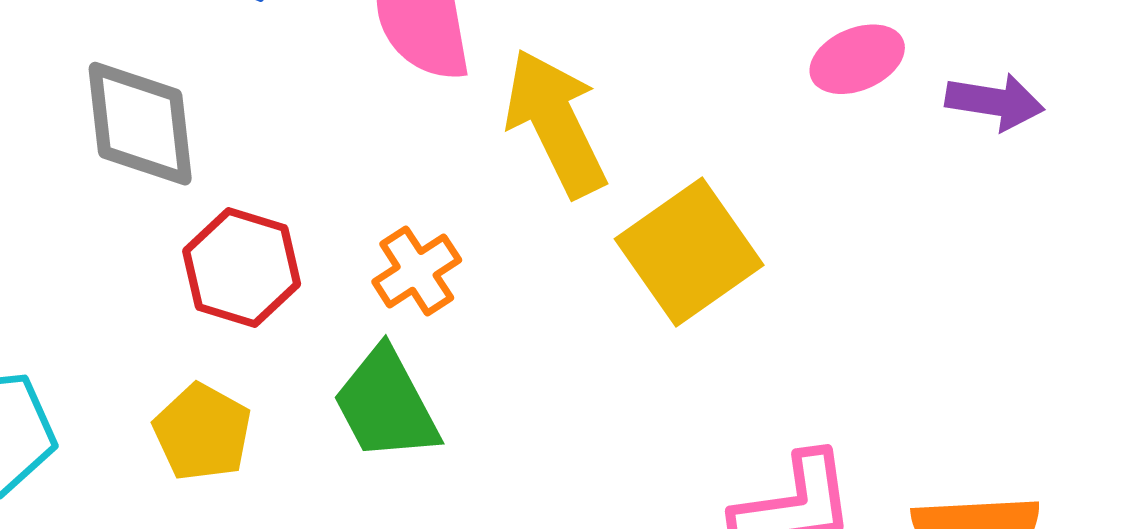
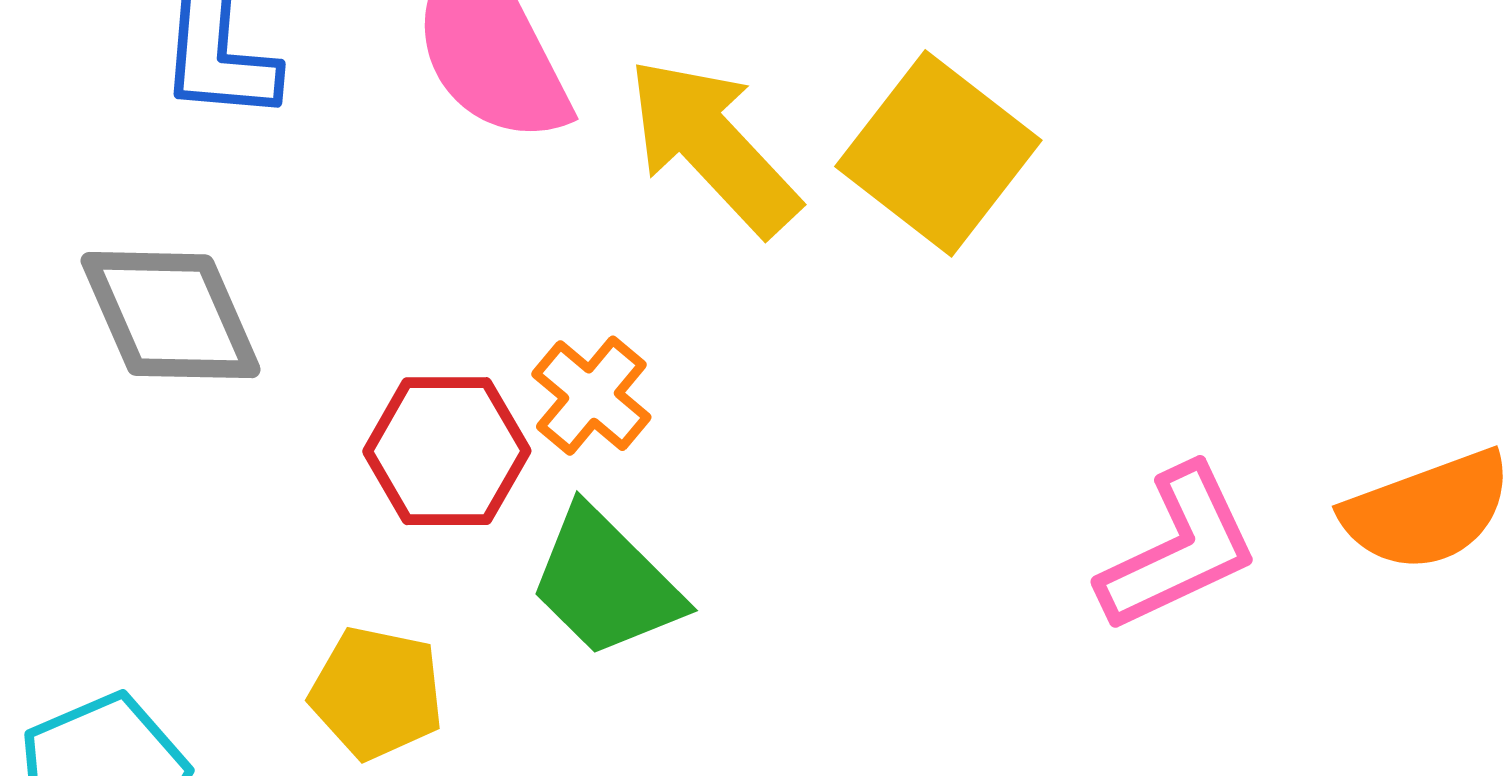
yellow square: (689, 252) -> (938, 153), moved
red hexagon: (242, 267) -> (447, 451), moved

